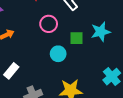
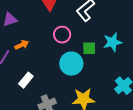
cyan circle: (58, 54) -> (71, 64), size x1.5

